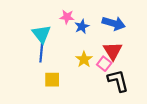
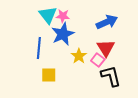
blue arrow: (114, 23) -> (107, 22), turned -40
blue star: (82, 26) -> (63, 34), moved, size x1.6
cyan triangle: (41, 34) -> (48, 15), moved

